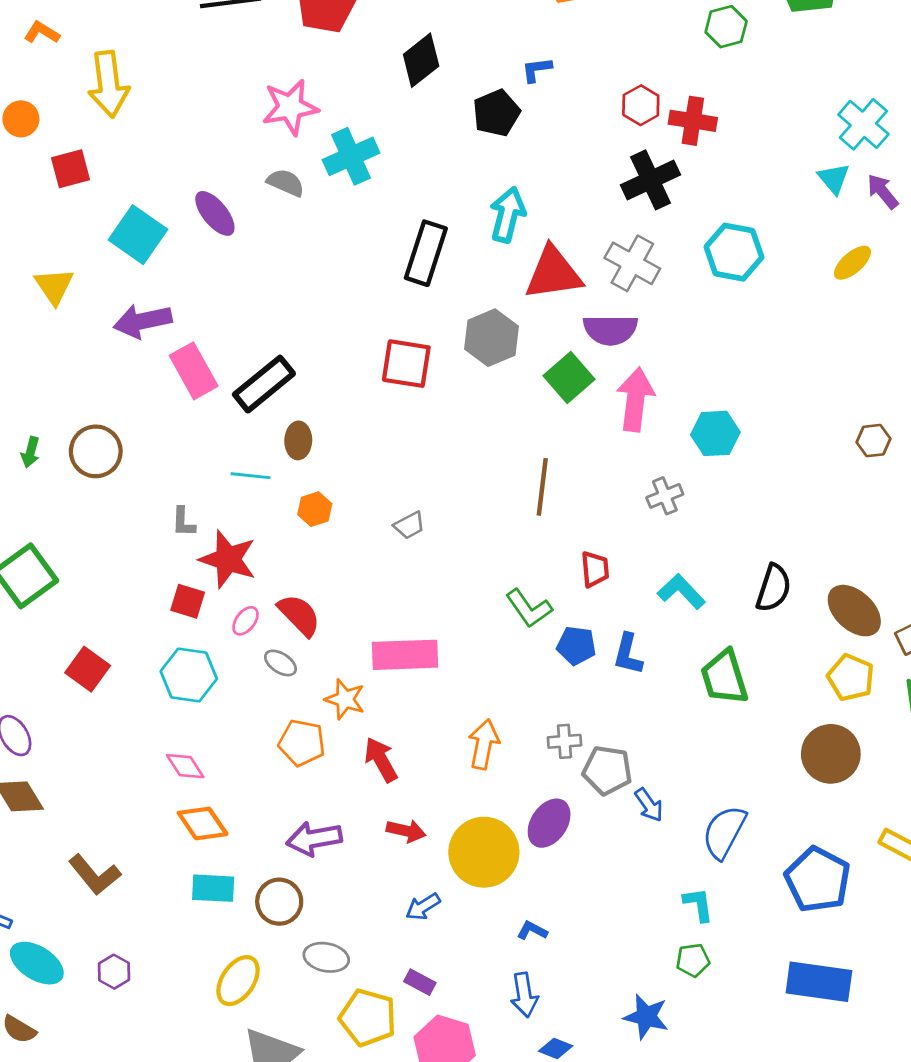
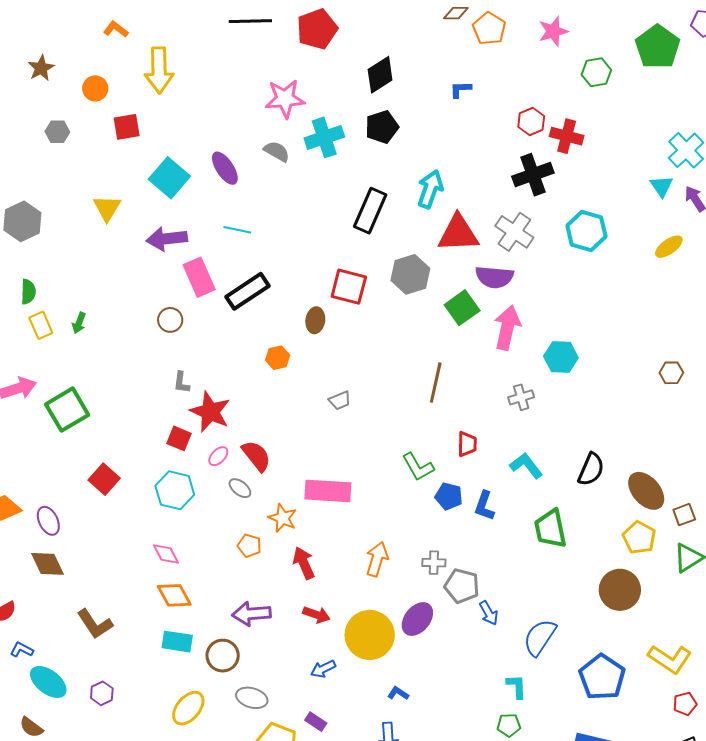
black pentagon: (496, 113) -> (382, 127), moved
brown ellipse: (298, 440) -> (315, 320), moved
brown circle: (96, 451) -> (170, 320), moved, size x0.7
cyan line: (250, 476) -> (237, 230), moved
orange hexagon: (315, 509) -> (278, 358), moved
orange pentagon: (302, 743) -> (249, 546), size x0.7

